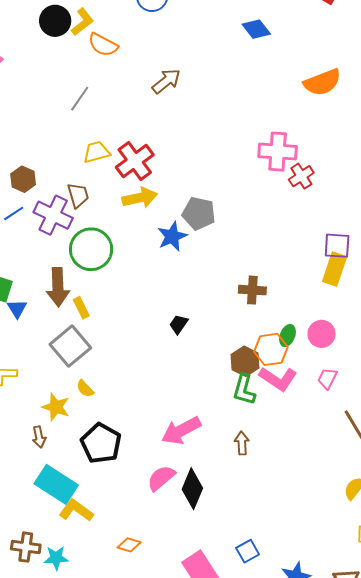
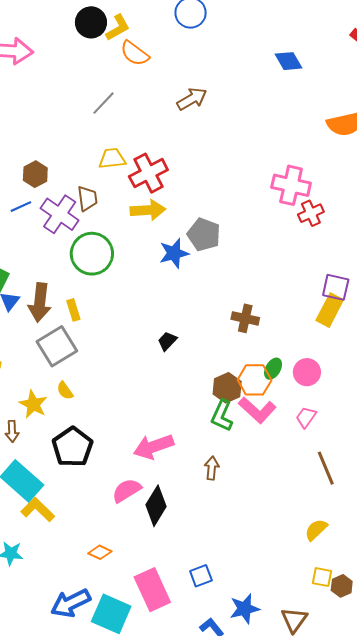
brown arrow: (58, 287) -> (40, 302), moved
orange diamond: (129, 545) -> (100, 552), moved

